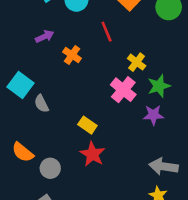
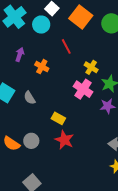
purple arrow: (45, 36) -> (20, 54), turned -40
gray semicircle: (41, 104) -> (30, 98), moved
gray circle: (50, 168) -> (31, 141), moved

